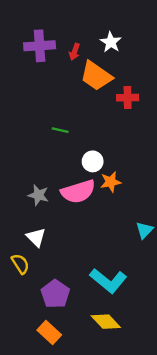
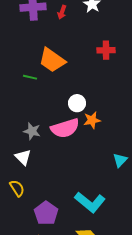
orange trapezoid: (96, 76) -> (52, 60), moved
green line: (60, 130) -> (30, 77), moved
white triangle: (36, 237) -> (23, 157), moved

